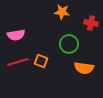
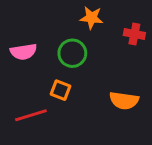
green circle: (69, 44) -> (72, 53), moved
red line: (18, 62) -> (31, 115), moved

